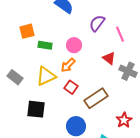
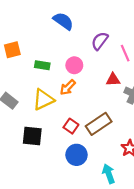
orange square: (27, 31) -> (12, 50), moved
red triangle: (109, 58) -> (113, 80), turned -40
red square: (71, 87) -> (71, 126), moved

